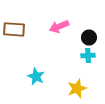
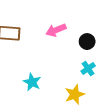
cyan cross: (88, 55) -> (88, 69), moved, turned -32

